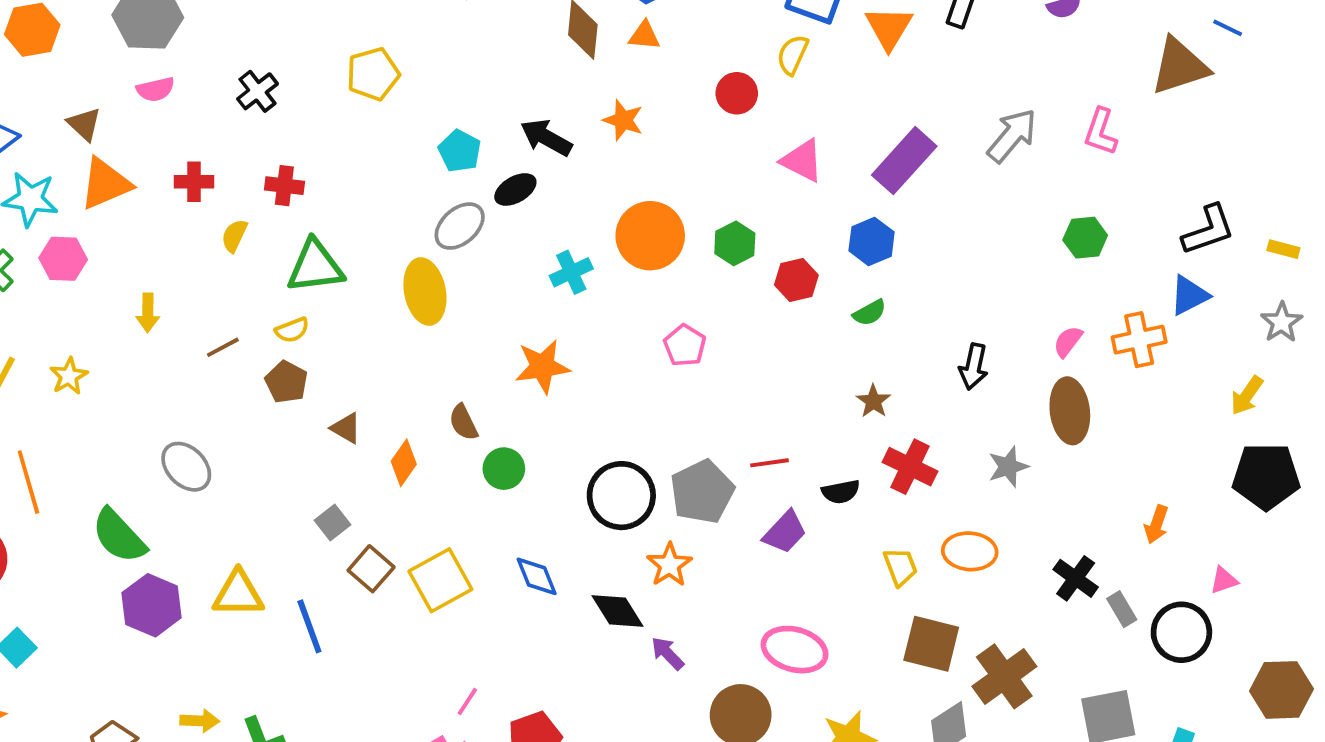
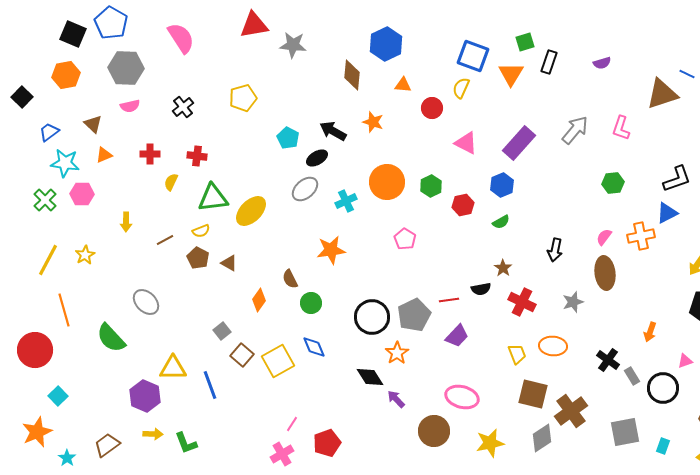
orange triangle: (644, 35) -> (403, 85), moved
orange triangle: (105, 184) -> (104, 155), size x0.6
gray ellipse: (460, 226) -> (305, 189), moved
yellow ellipse: (425, 292) -> (251, 211), moved, turned 56
brown triangle: (346, 428) -> (229, 263), moved
black semicircle: (841, 492) -> (481, 289), moved
blue diamond: (537, 576) -> (314, 347), moved
purple hexagon: (152, 605) -> (145, 396), moved

